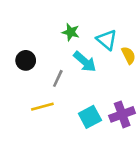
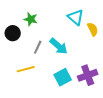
green star: (71, 32) -> (31, 19), moved
cyan arrow: (85, 62) -> (59, 46), moved

